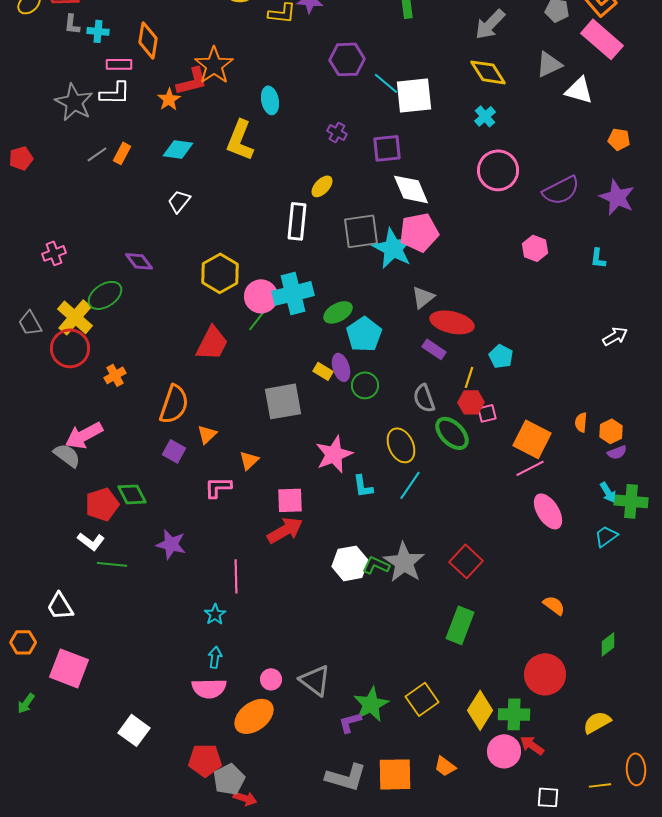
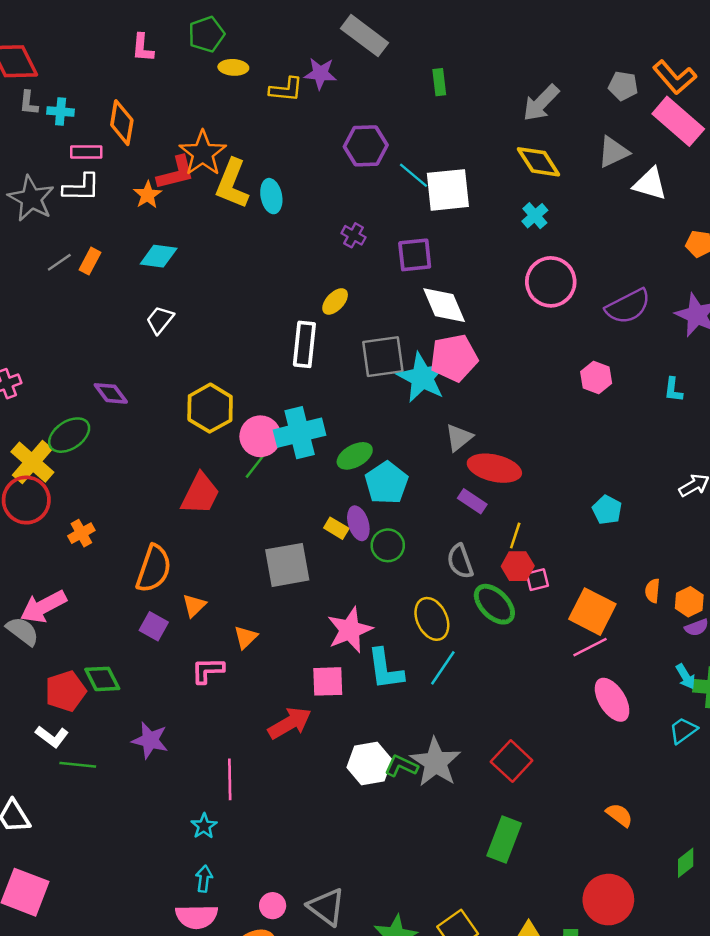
yellow L-shape: (240, 140) -> (232, 184), moved
cyan pentagon: (501, 356) -> (607, 510), moved
cyan L-shape: (363, 486) -> (385, 669), size x1.5
pink square: (290, 500) -> (328, 681), moved

